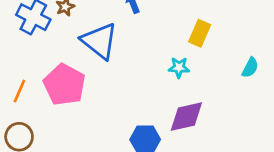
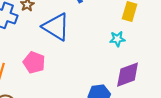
pink pentagon: (64, 85) -> (34, 62), size x0.7

